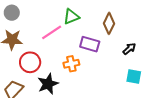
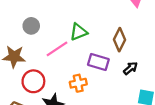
gray circle: (12, 13) -> (31, 26), moved
black arrow: (129, 49) -> (130, 68), moved

